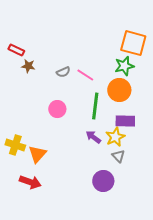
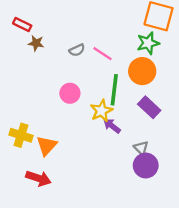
purple rectangle: (125, 121) -> (149, 107), turned 42
yellow star: (115, 137) -> (101, 111), moved
purple circle: (103, 181) -> (146, 166), moved

